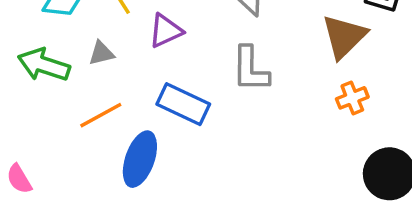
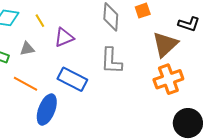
orange cross: (352, 98) -> (168, 79), size x1.6
orange line: (101, 115) -> (25, 84), turned 55

